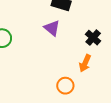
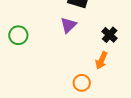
purple triangle: (52, 28) -> (68, 25), turned 36

